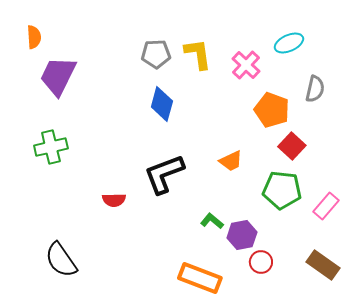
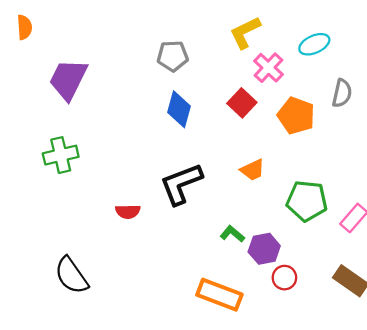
orange semicircle: (34, 37) -> (24, 27), moved
yellow L-shape: (198, 54) -> (245, 33), moved, turned -108
red square: (292, 146) -> (242, 103), moved

